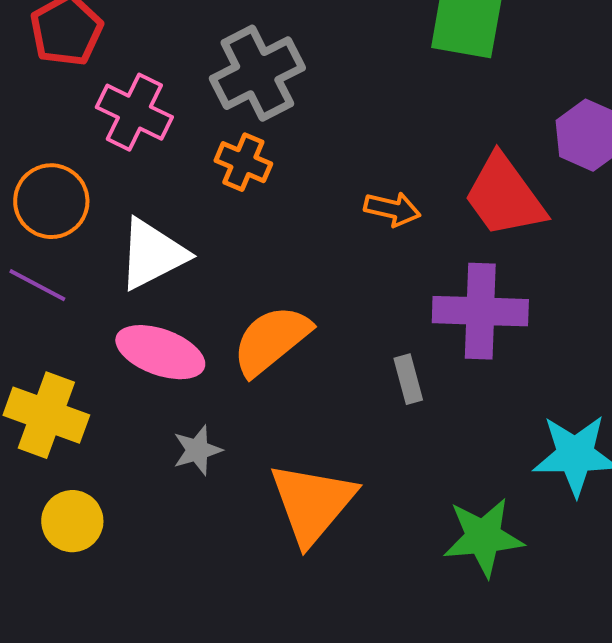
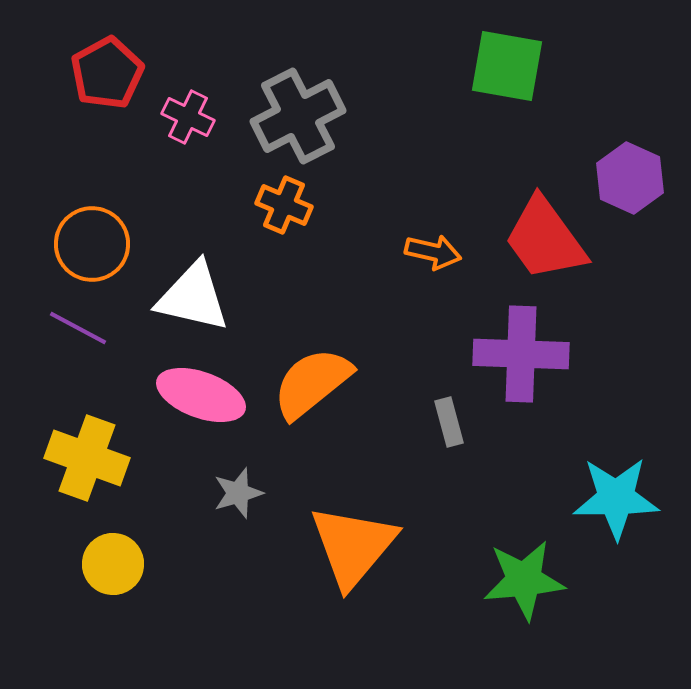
pink cross: (134, 112) -> (188, 117), moved, size x0.7
white triangle: (152, 254) -> (193, 297), turned 40

